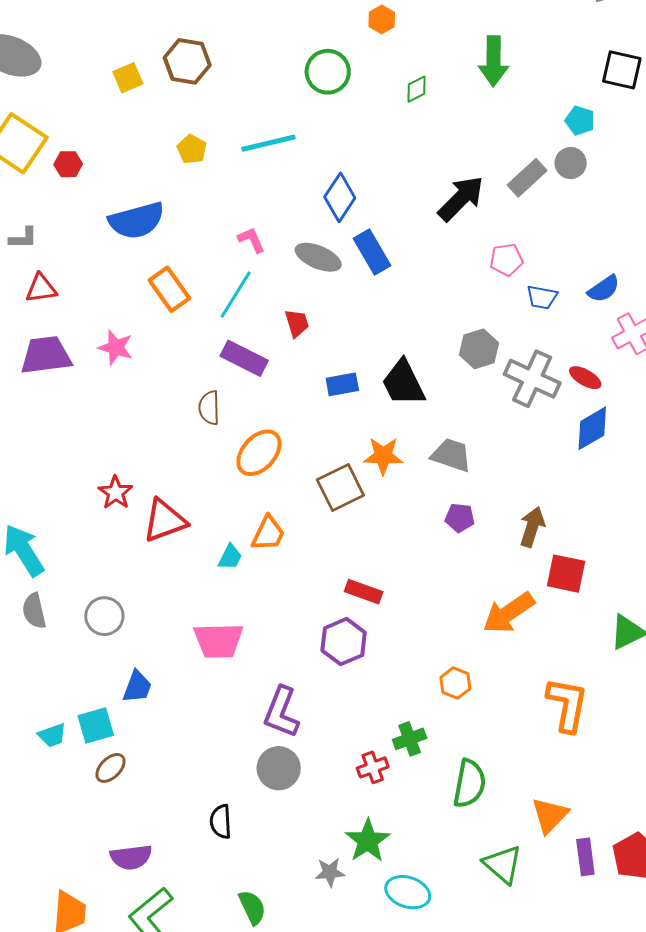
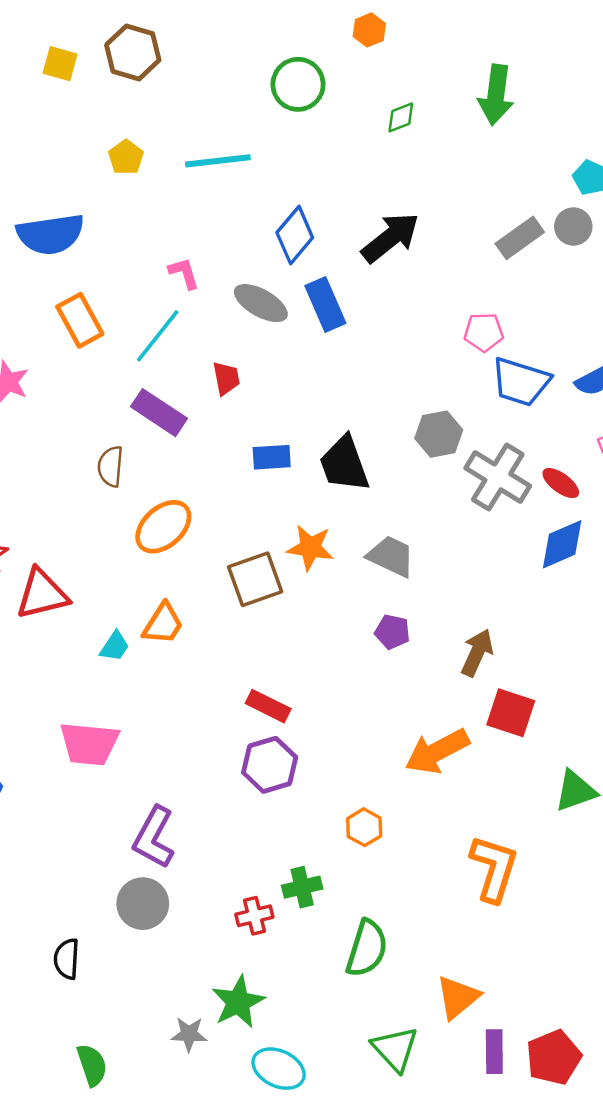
yellow square: (128, 78) -> (60, 64), turned 32
black arrow: (461, 198) -> (390, 238), moved
blue trapezoid: (542, 297) -> (521, 382), size x1.6
purple hexagon: (344, 642) -> (270, 765), moved

